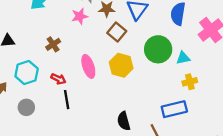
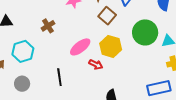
pink ellipse: (88, 66) -> (80, 47), turned 70
red arrow: (58, 79) -> (96, 64), moved

